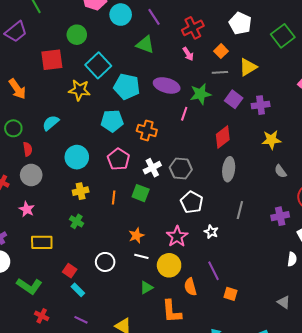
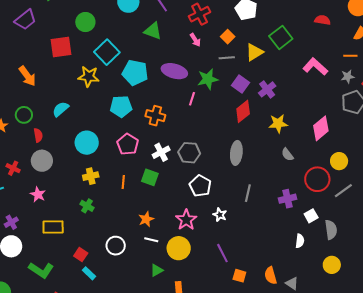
green square: (283, 36) -> (281, 37), moved
purple cross: (261, 105) -> (267, 89), turned -30
red diamond: (223, 137) -> (243, 111), moved
orange semicircle: (190, 287) -> (271, 275), moved

